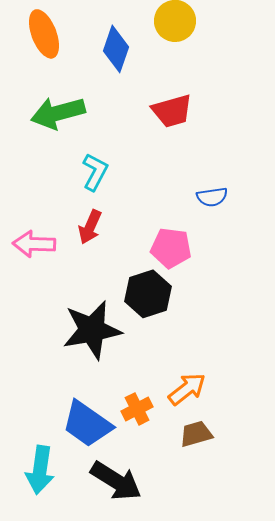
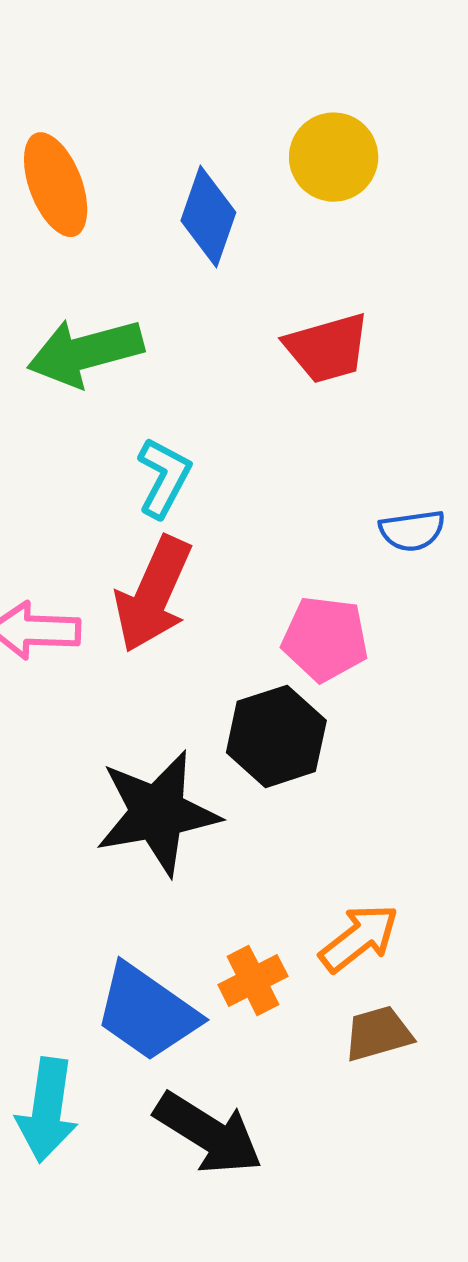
red arrow: (90, 227) -> (153, 594), size x1.6

